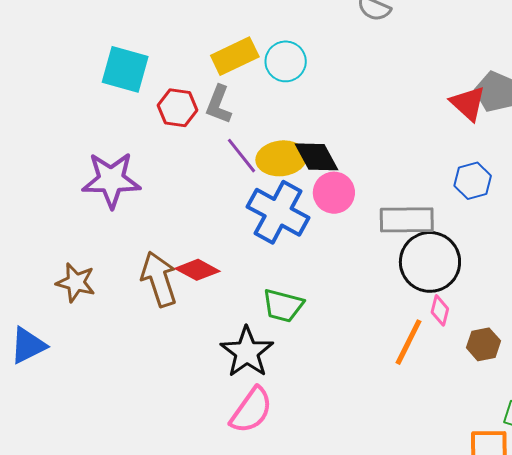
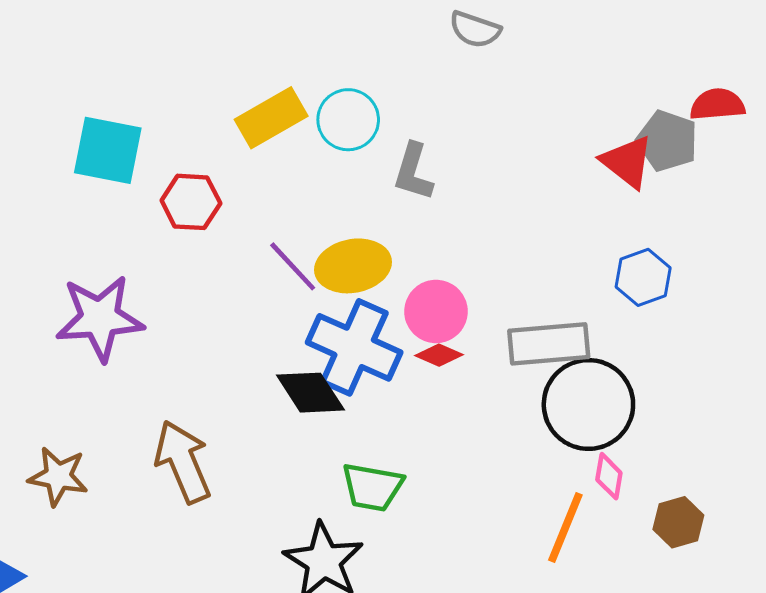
gray L-shape: (219, 105) -> (413, 172), moved
black diamond: (316, 157) -> (310, 393), moved
red diamond: (197, 270) -> (439, 355), moved, size x0.7

